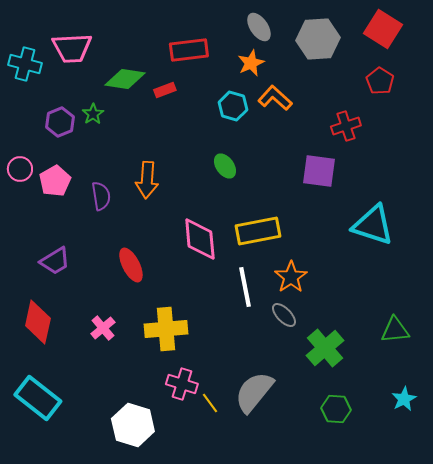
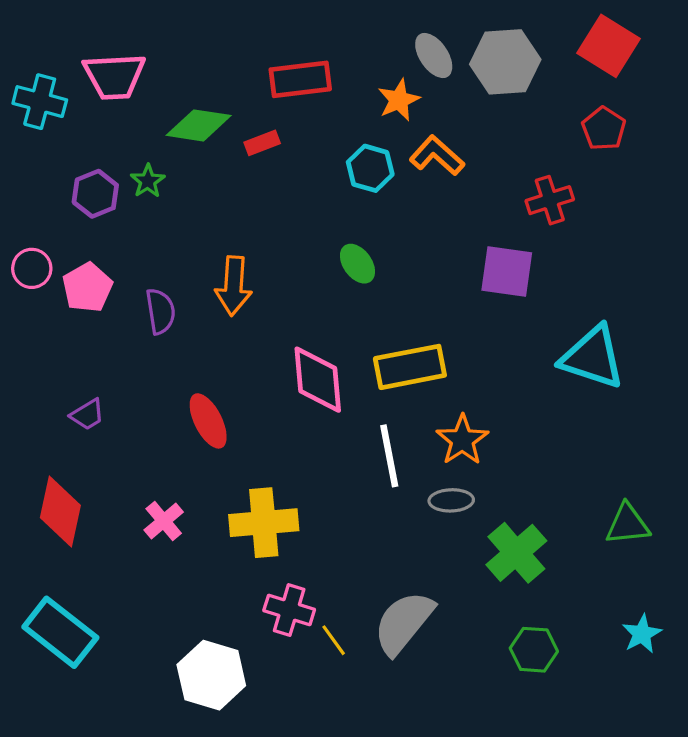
gray ellipse: (259, 27) -> (434, 56), moved
purple trapezoid: (55, 261) -> (87, 415), size x0.7
gray ellipse: (284, 315) -> (451, 500), turned -48

